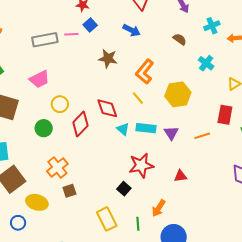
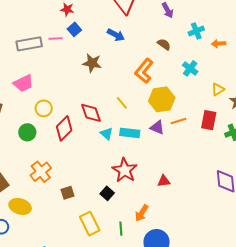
orange L-shape: (145, 72) -> (144, 71), moved
purple triangle: (171, 133) -> (157, 128), moved, turned -35
orange line: (202, 136) -> (178, 121), moved
red star: (141, 165) -> (125, 170), turned -30
brown square: (69, 191) -> (67, 193), moved

